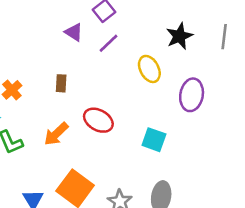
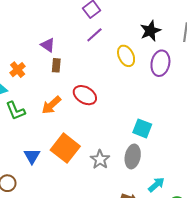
purple triangle: (74, 32) -> (48, 45), moved
purple ellipse: (192, 95) -> (160, 63), moved
cyan square: (154, 140) -> (142, 128), moved

